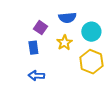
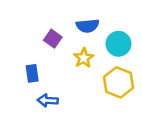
blue rectangle: (33, 48) -> (32, 73), moved

